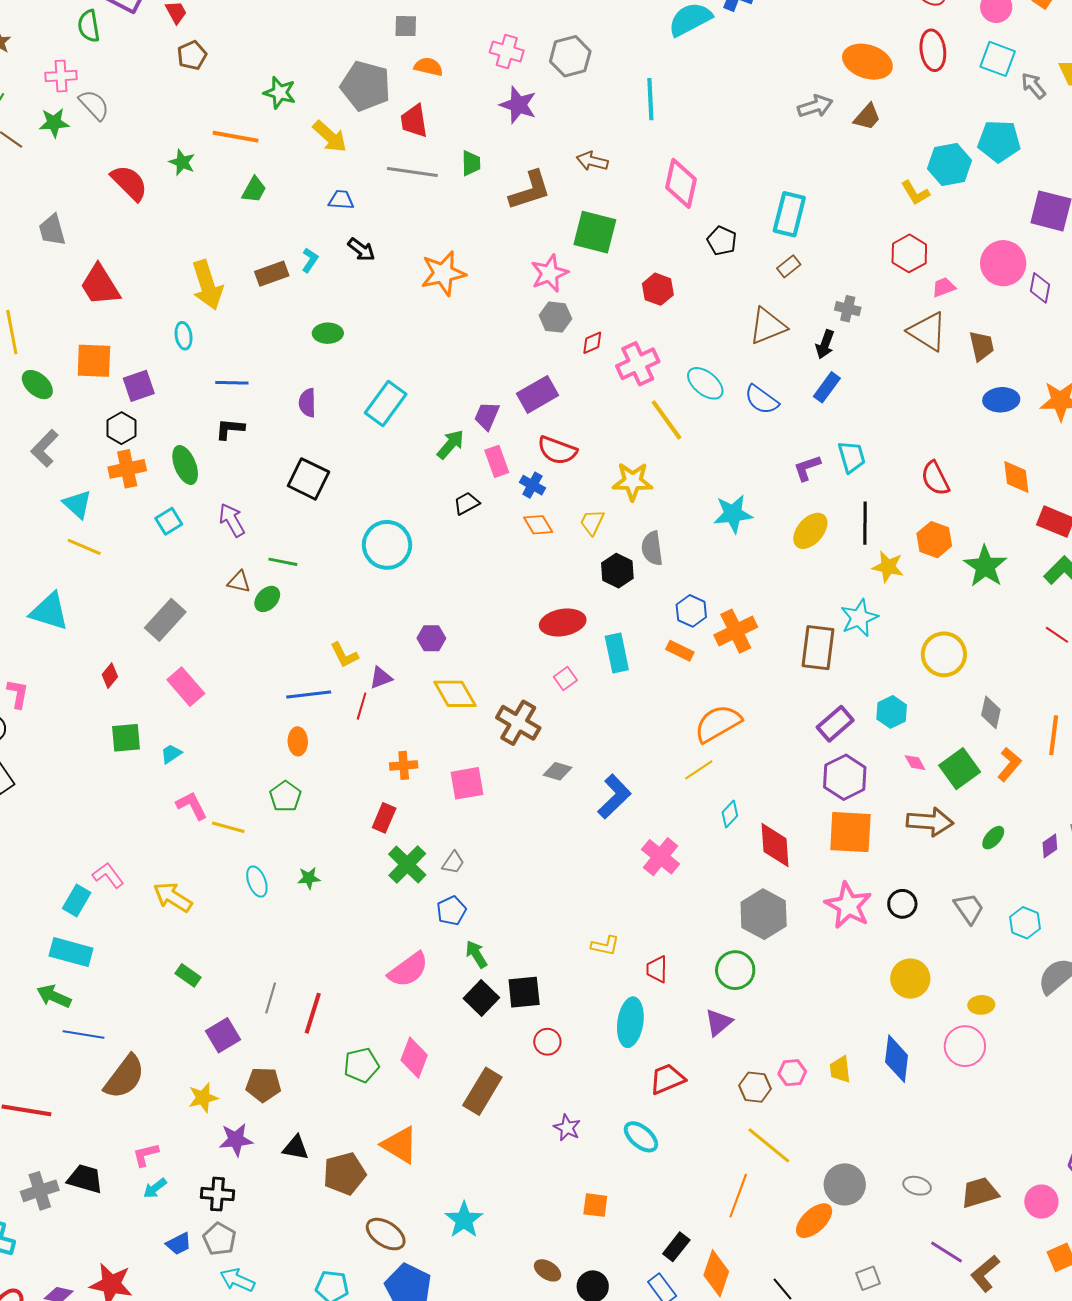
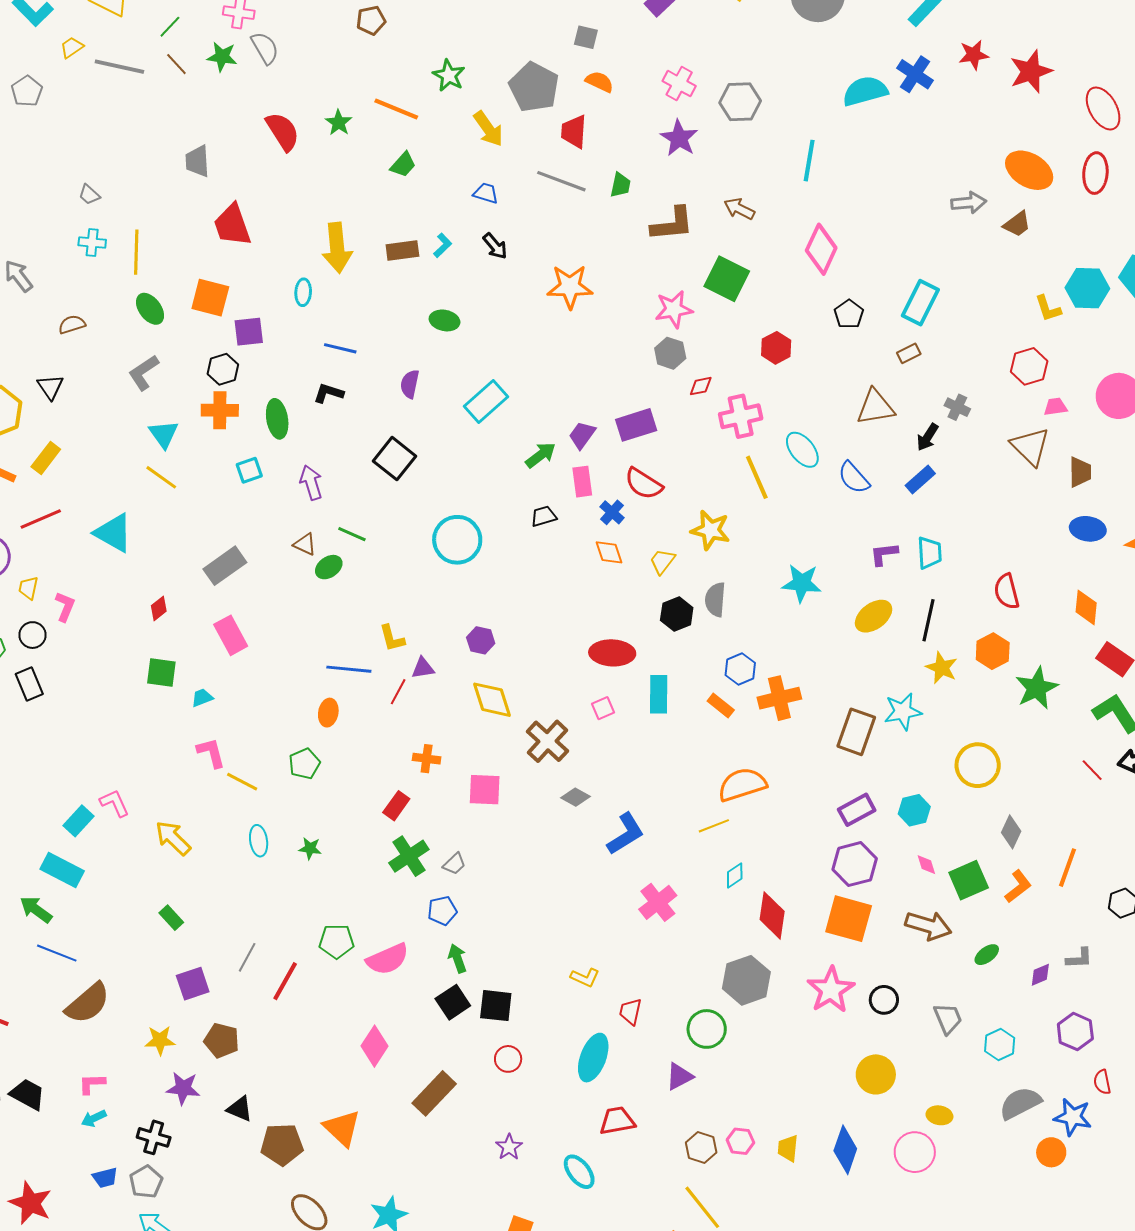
green pentagon: (361, 1065) -> (337, 941), moved

